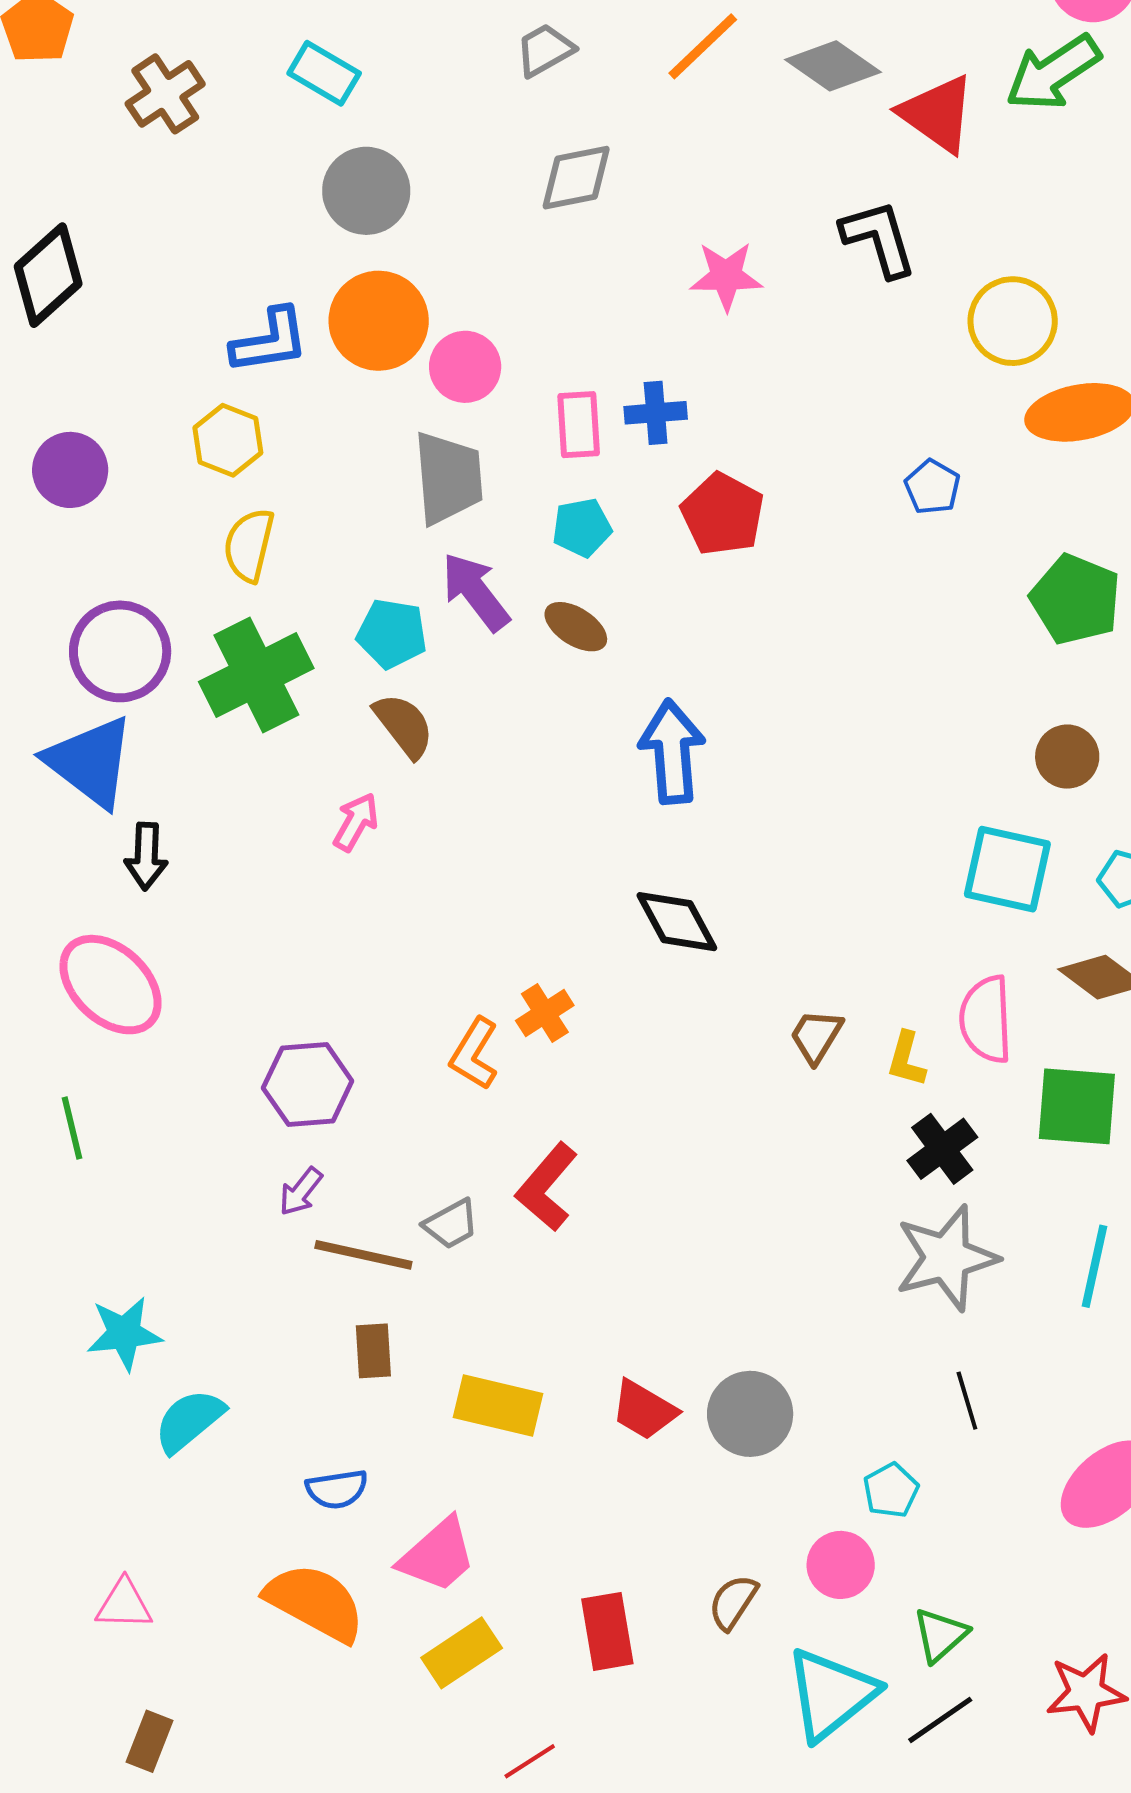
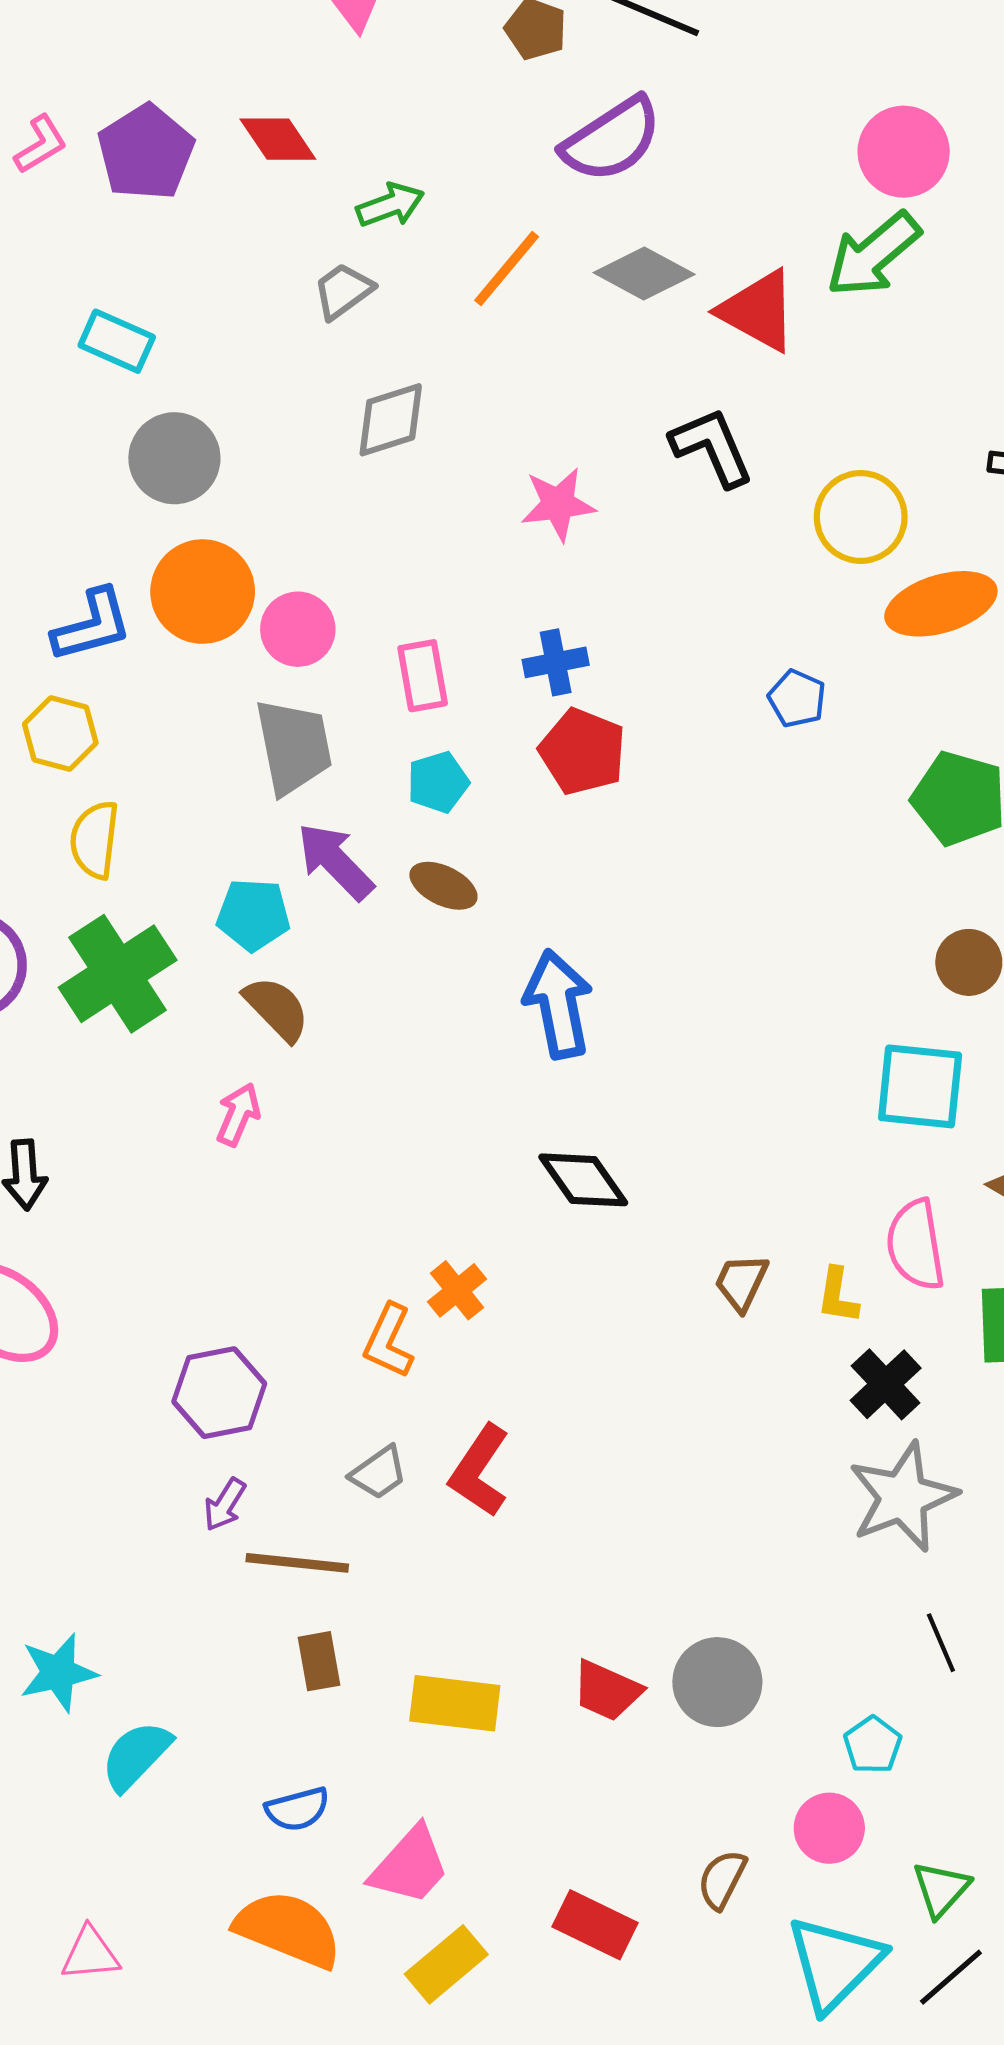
blue cross: (656, 413) -> (556, 662), moved
gray trapezoid: (451, 1224) -> (379, 1473), moved
red rectangle: (607, 1631) -> (595, 1925), turned -48

